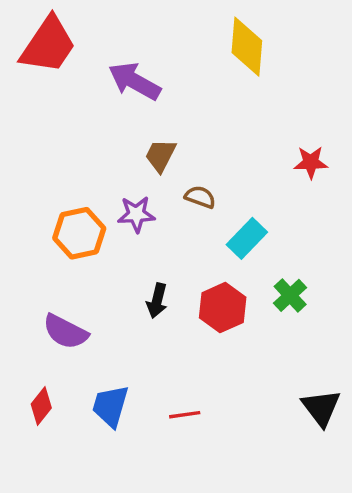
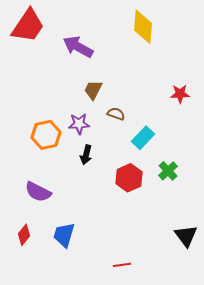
black arrow: (157, 301) -> (86, 155), moved
red line: (185, 415) -> (122, 265), moved

